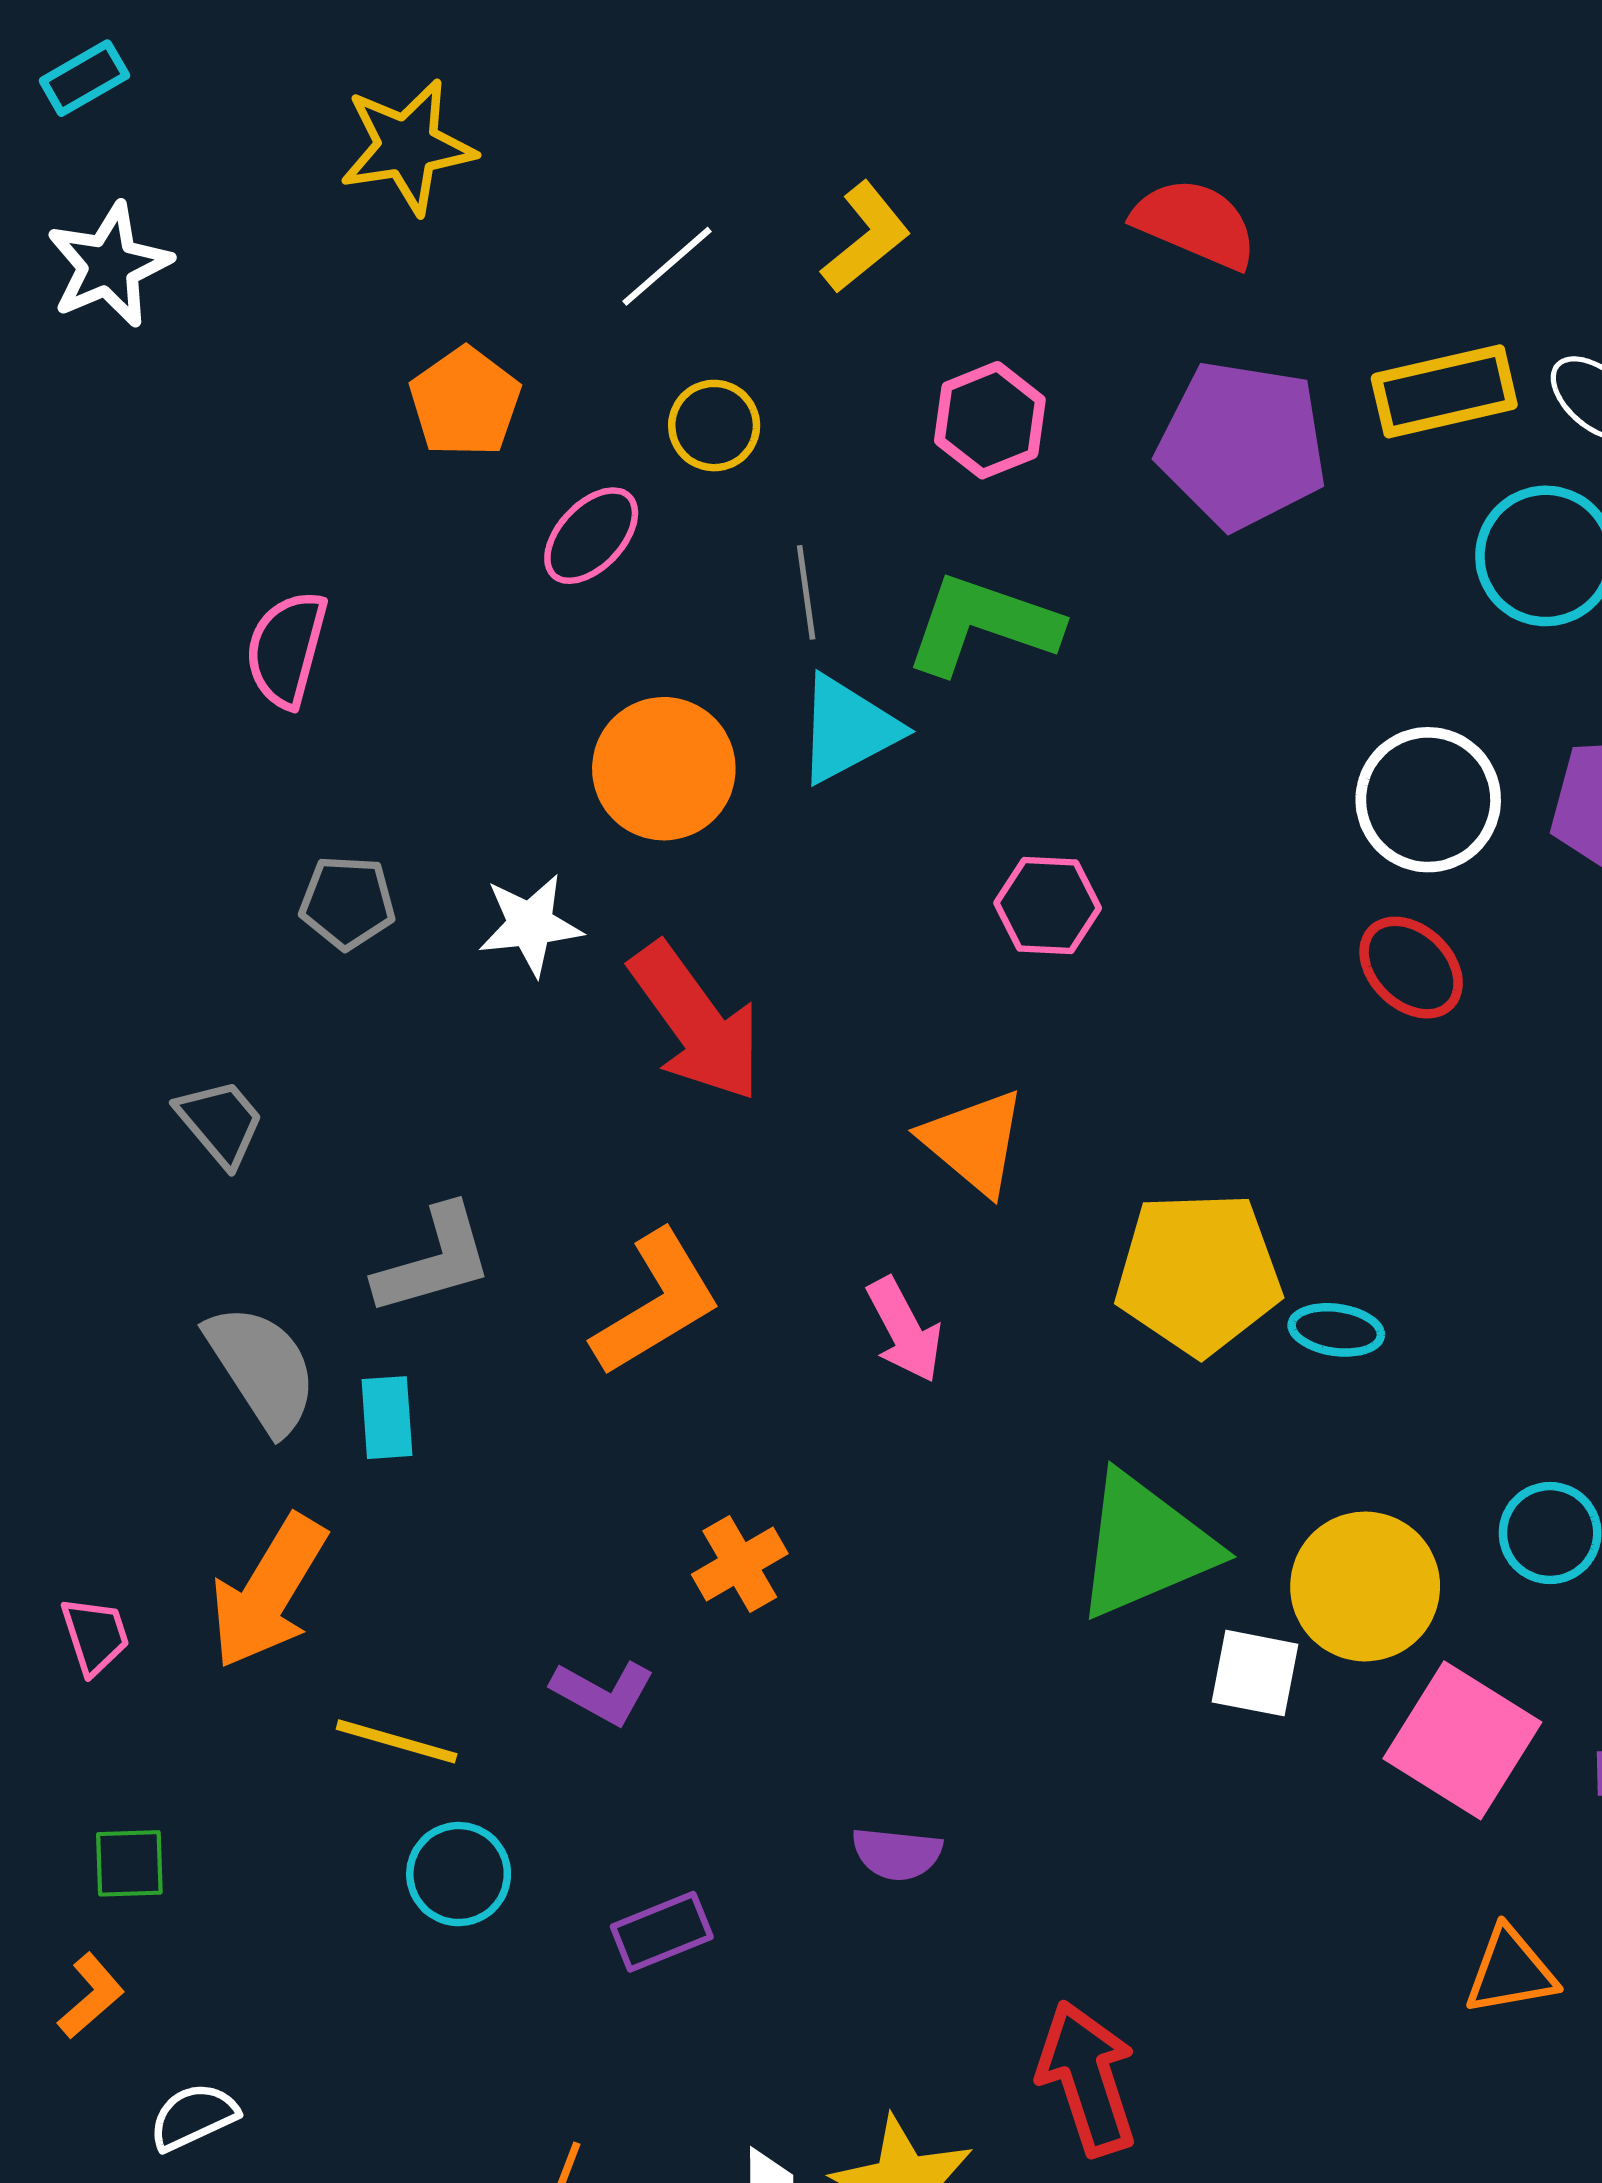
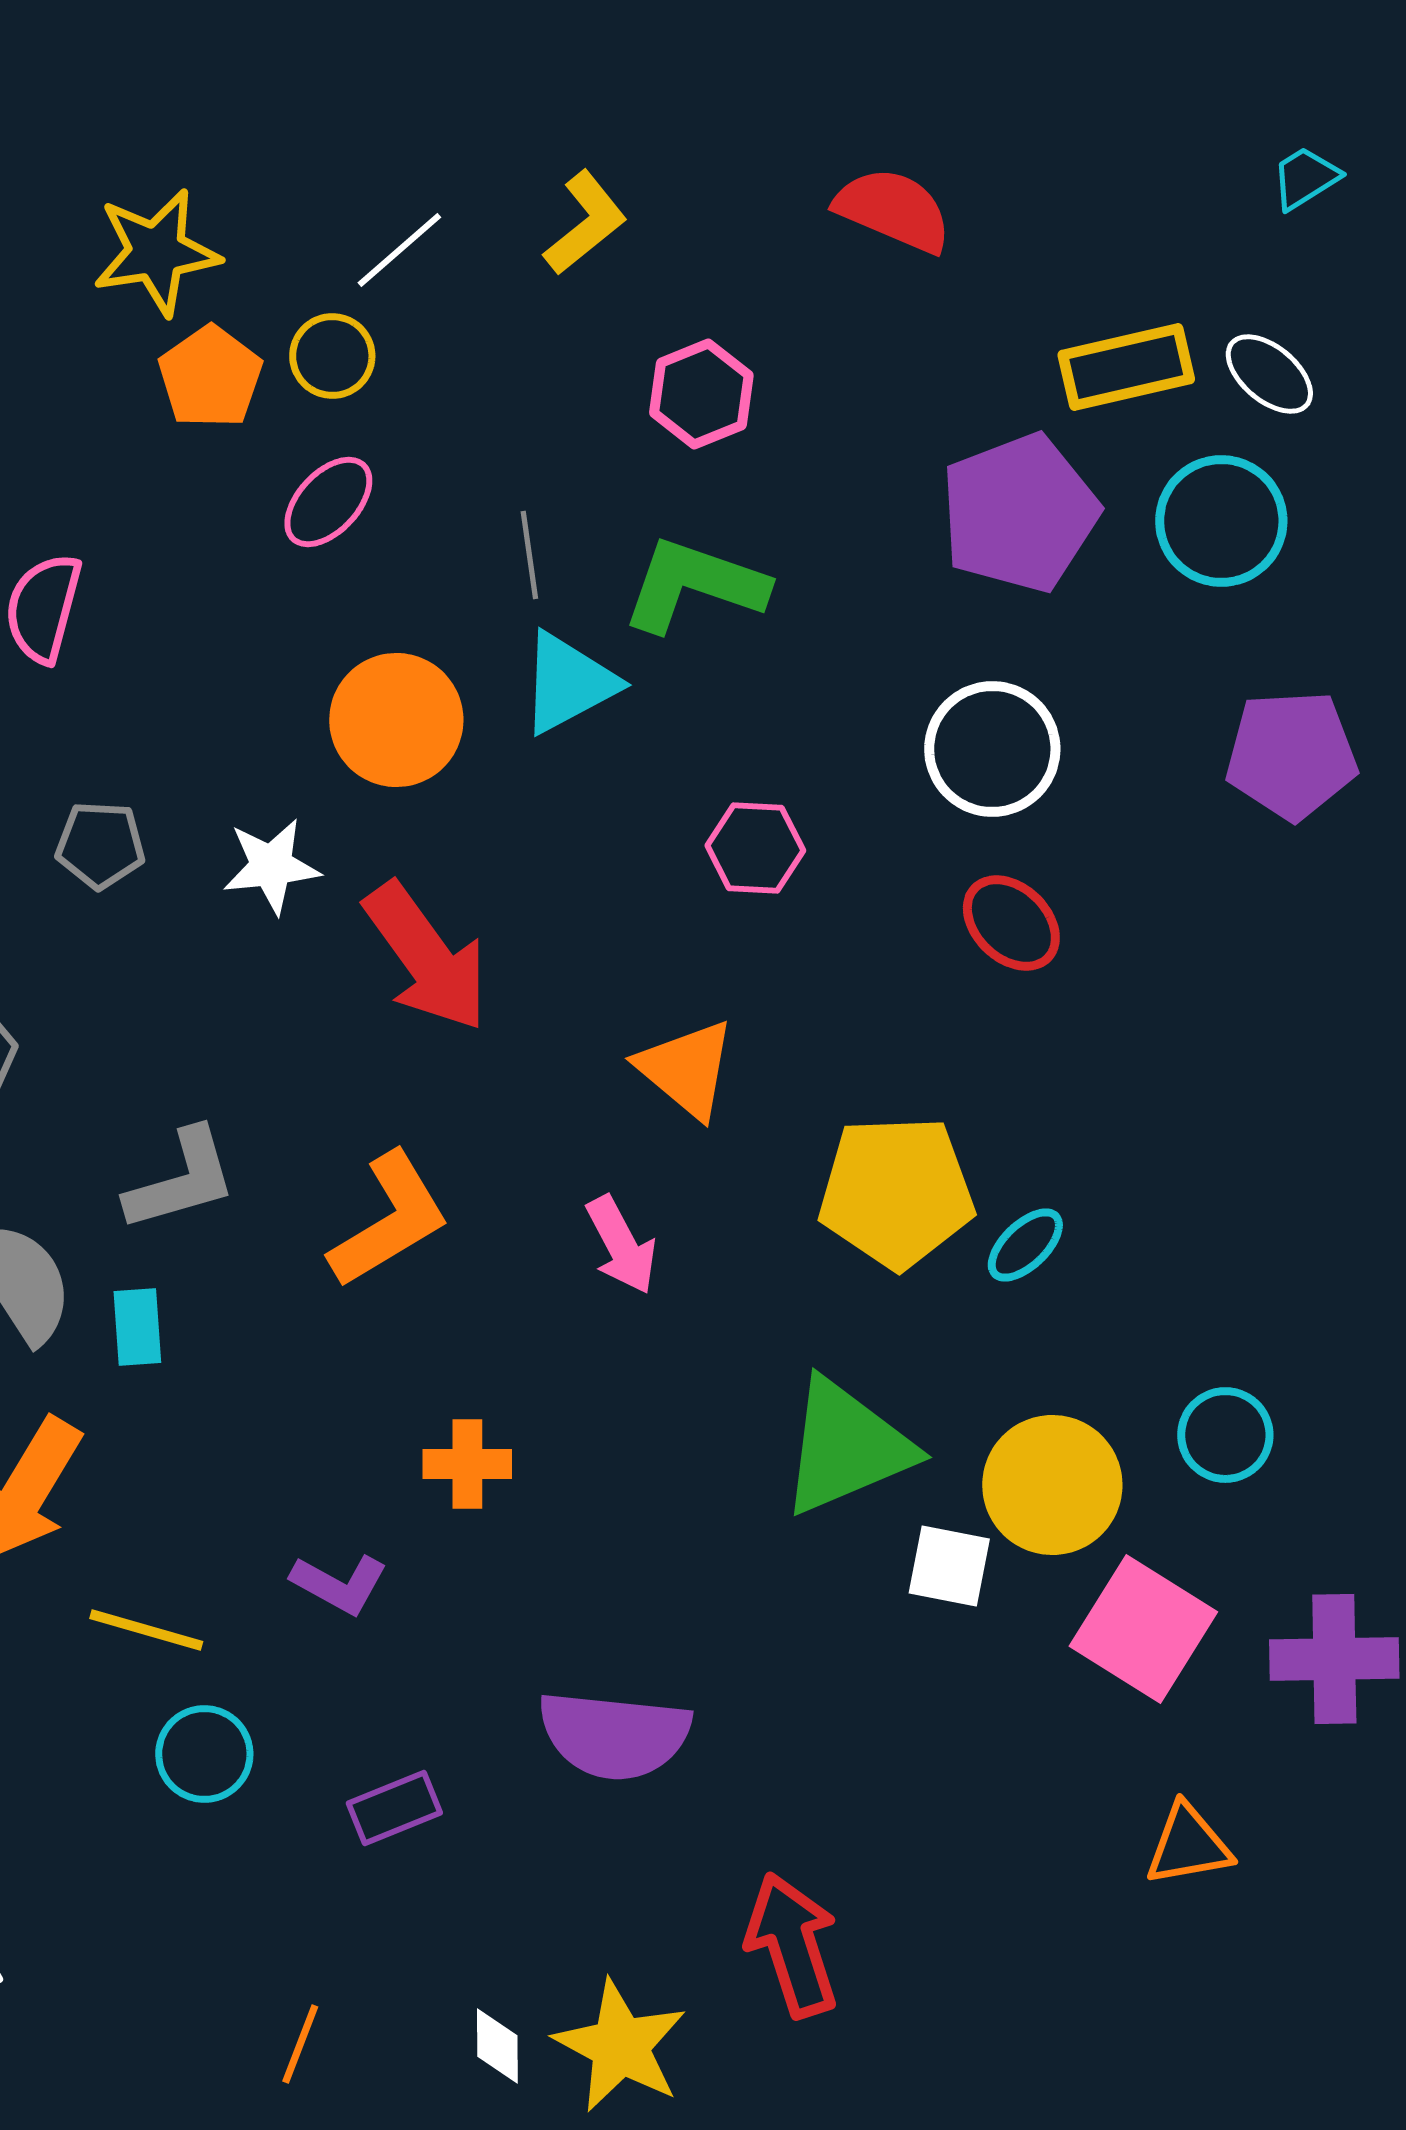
yellow star: (407, 147) -> (156, 252), moved
yellow circle: (714, 426) -> (332, 356), moved
purple pentagon: (1242, 445) -> (1019, 513), moved, turned -30
white circle: (1428, 800) -> (992, 749), moved
red ellipse: (1411, 968) -> (1011, 923), moved
cyan ellipse: (1336, 1330) -> (1025, 1245), turned -52
orange cross: (740, 1564) -> (467, 1464), turned 30
purple semicircle: (897, 1854) -> (614, 1735), size x1.8

